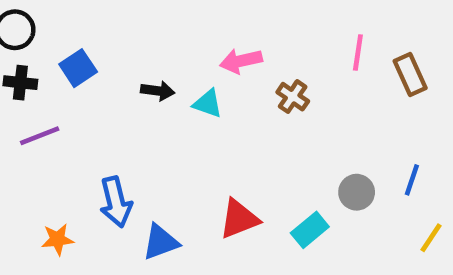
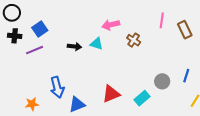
black arrow: (158, 91) -> (75, 46), moved
purple line: (40, 136) -> (34, 50), moved

